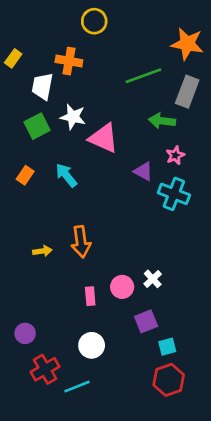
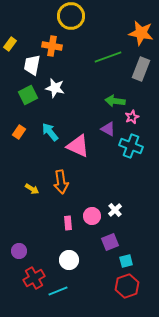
yellow circle: (94, 21) -> (71, 16), size x1.4
green arrow: (162, 121) -> (115, 101), moved
pink triangle: (104, 138) -> (78, 146), moved
yellow arrow: (42, 251) -> (32, 189), turned 40

